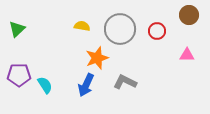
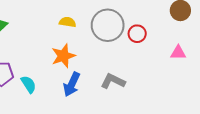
red circle: (157, 31) -> (137, 34), moved
orange star: (97, 58) -> (63, 56), moved

